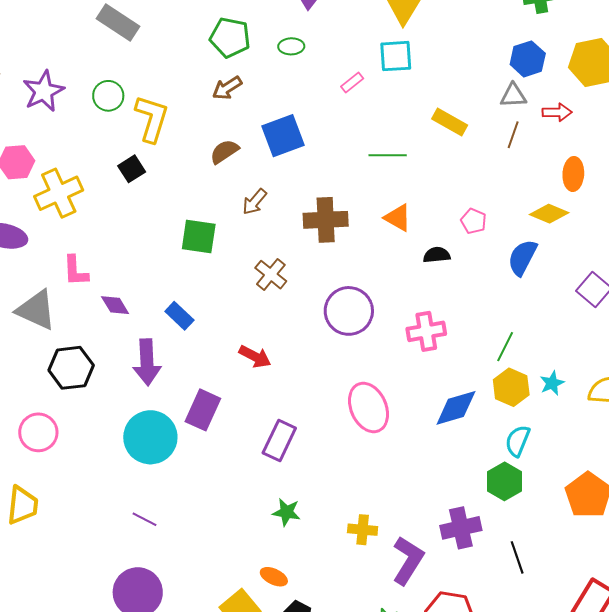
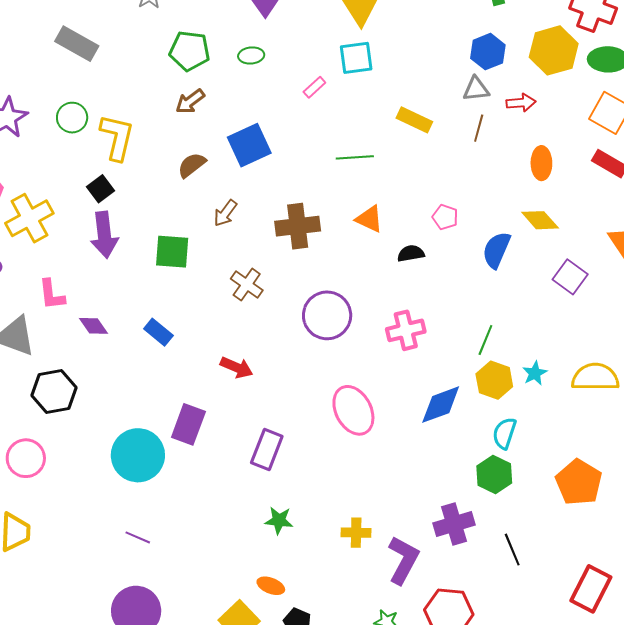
yellow diamond: (549, 214) -> (540, 220), moved, turned 30
purple arrow: (147, 362) -> (104, 235), moved

